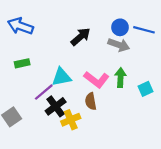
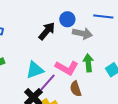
blue circle: (120, 27) -> (67, 19), moved
purple line: (44, 92) -> (48, 82), moved
brown semicircle: (91, 101) -> (76, 89), moved

